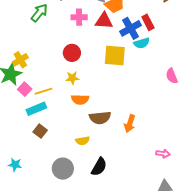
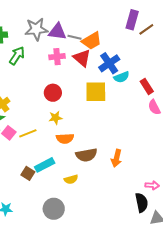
red triangle: (104, 21) -> (82, 58), turned 42
red rectangle: (148, 22) -> (147, 86), moved
cyan rectangle: (36, 109) -> (45, 165), moved
black semicircle: (99, 167) -> (142, 203), moved, turned -36

